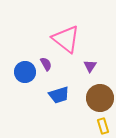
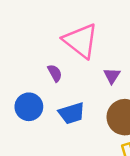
blue circle: (25, 72) -> (29, 107), moved

